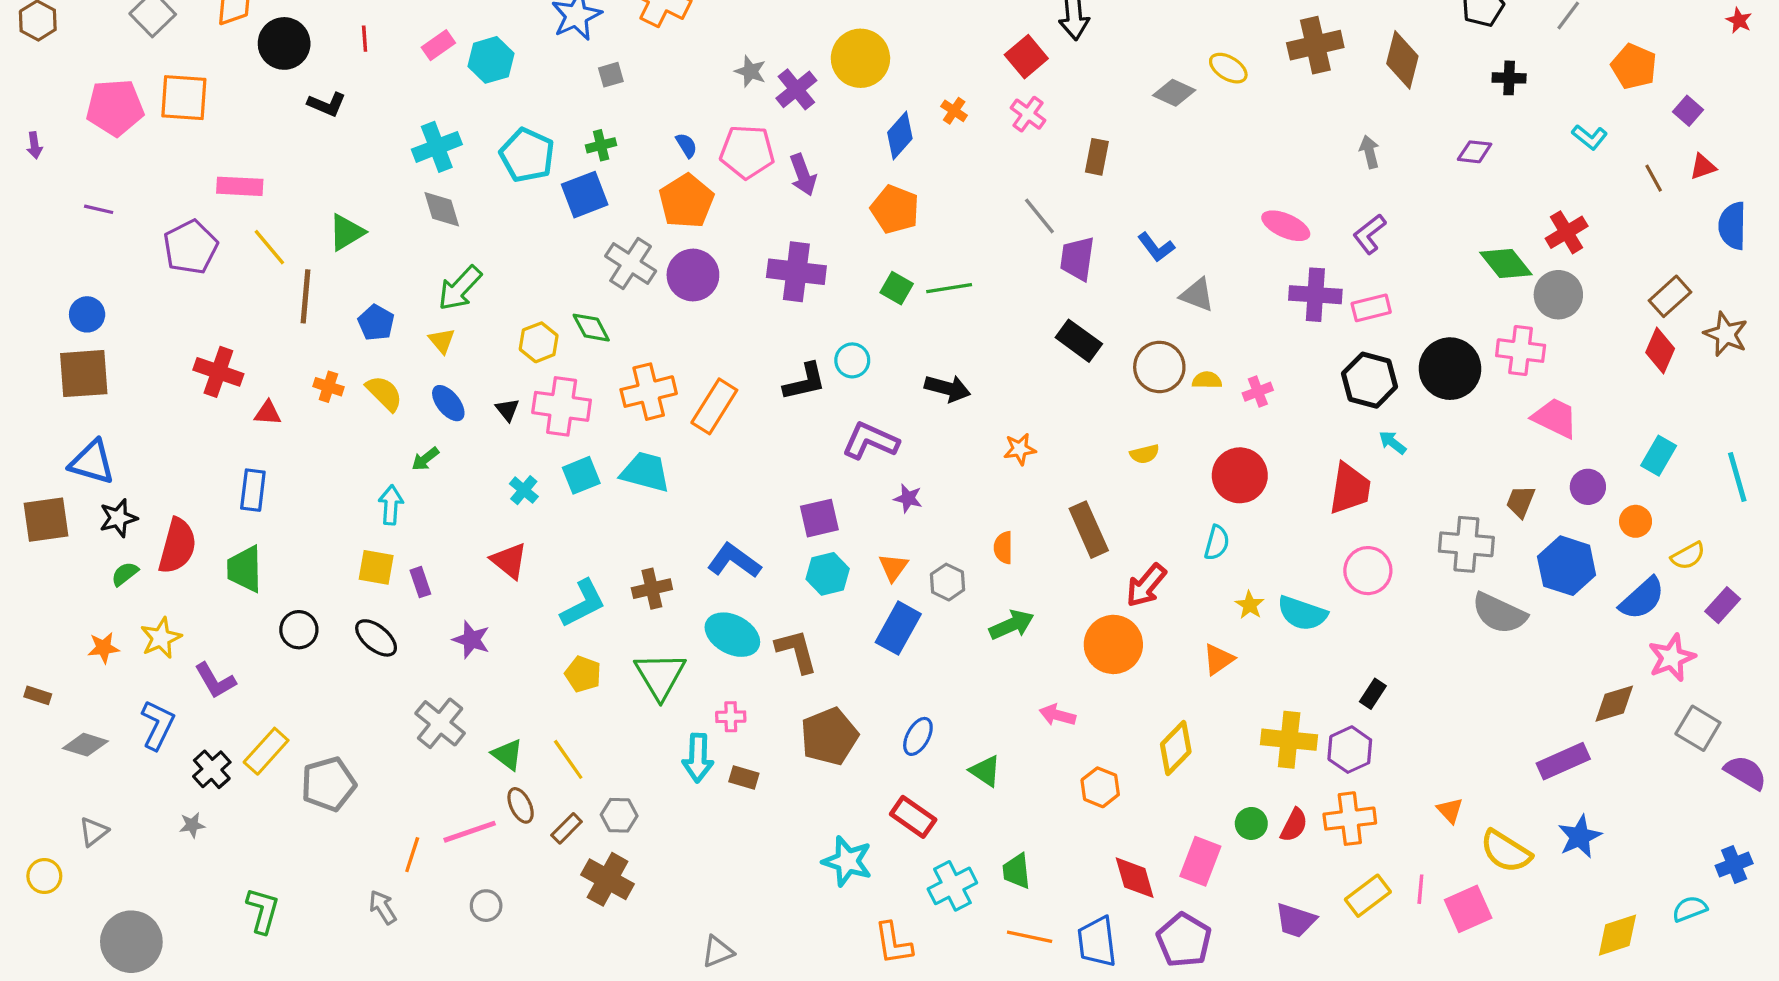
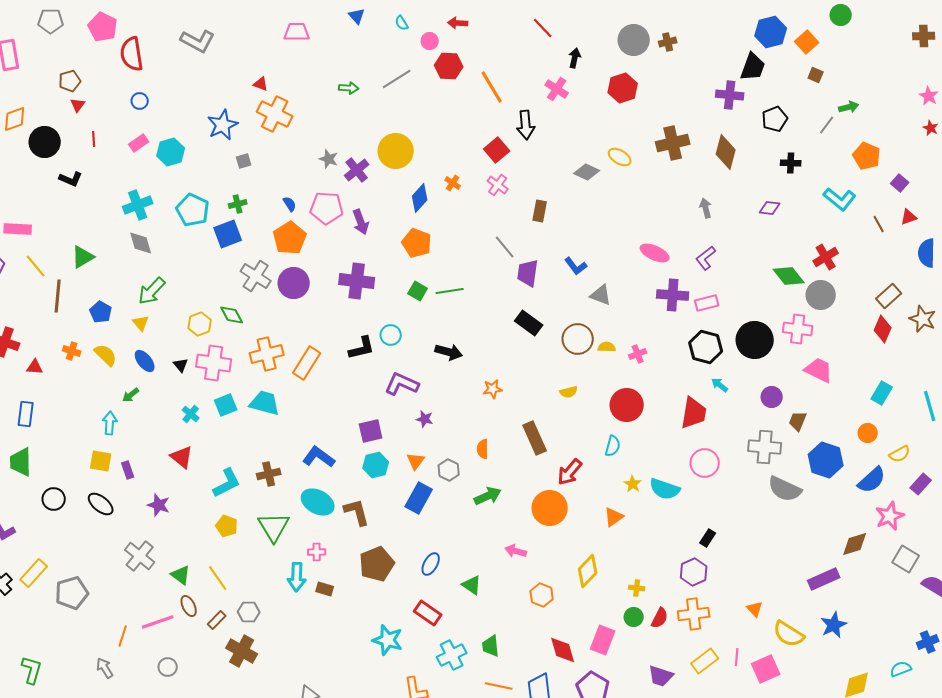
cyan L-shape: (1590, 137) -> (840, 199), size x1.5
purple circle: (1588, 487) -> (772, 397), moved
yellow cross: (1289, 740) -> (637, 588), moved, size x0.5

